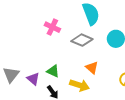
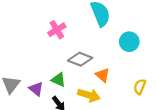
pink cross: (52, 27) -> (57, 30), turned 35
gray diamond: (82, 40) -> (80, 59), moved

